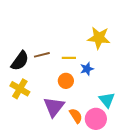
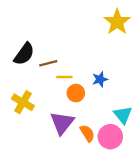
yellow star: (99, 38) -> (117, 22), moved, turned 30
yellow line: (69, 58) -> (64, 77), moved
black semicircle: (20, 61) -> (24, 54), moved

